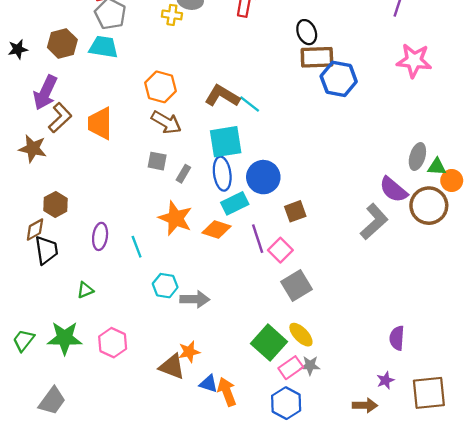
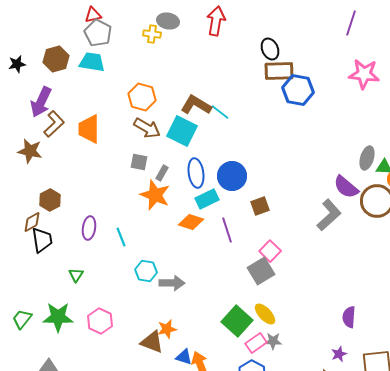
cyan square: (226, 142) -> (182, 131), moved, turned 36
orange star: (175, 218) -> (155, 195), moved
pink square: (280, 250) -> (270, 251), moved
green triangle: (85, 290) -> (76, 275), turned -35

